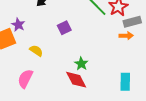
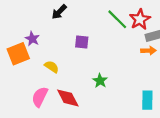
purple square: (64, 28) -> (82, 42), turned 32
red diamond: (76, 80) -> (68, 98), moved

